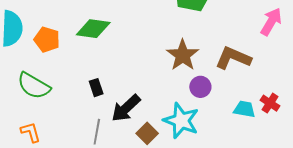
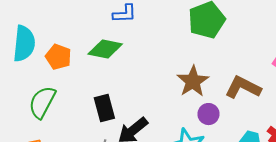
green semicircle: (34, 86) -> (42, 102), turned 84
black rectangle: (96, 88) -> (104, 108), size x1.5

